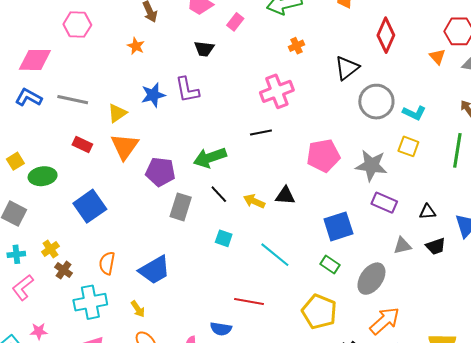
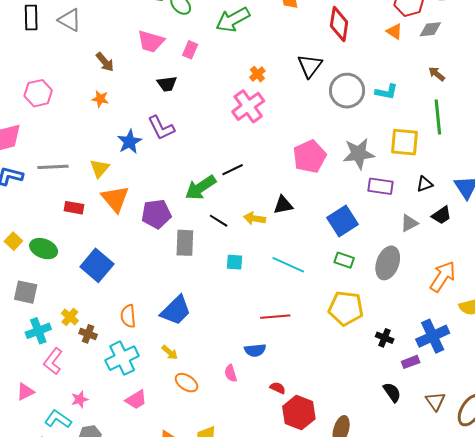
orange cross: (297, 46) -> (257, 74), moved
black line: (261, 133) -> (233, 170), moved
yellow square: (408, 146) -> (405, 142), moved, size x1.4
green ellipse: (43, 176) -> (44, 249), turned 44
cyan cross: (16, 254) -> (38, 331), size x1.4
orange arrow: (385, 321) -> (443, 277), moved

